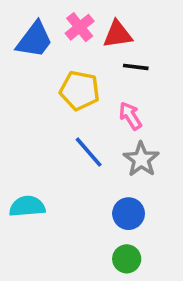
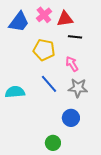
gray star: (141, 159) -> (78, 88), turned -30
cyan semicircle: (27, 206) -> (15, 92), moved
green circle: (127, 259) -> (53, 143), moved

